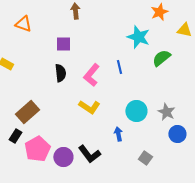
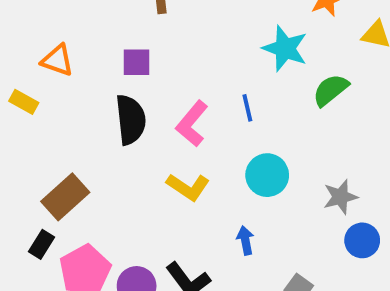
orange triangle: (23, 24) -> (57, 60), moved
black semicircle: (60, 73) -> (131, 120), size x1.4
cyan circle: (136, 111) -> (267, 175), moved
gray star: (166, 112) -> (340, 197), turned 30

